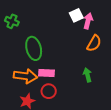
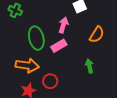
pink arrow: (88, 21) -> (63, 25), moved
pink rectangle: (47, 73) -> (59, 46), moved, turned -35

